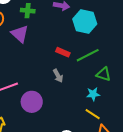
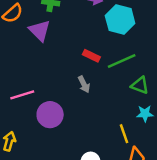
cyan star: (93, 94) -> (145, 114), moved
yellow line: (93, 114) -> (124, 134), turned 35

